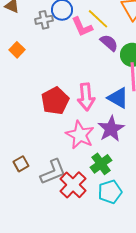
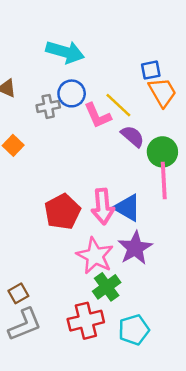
blue triangle: (118, 98) -> (127, 208), moved
green cross: (101, 164) -> (107, 287), moved
gray L-shape: (53, 172) -> (25, 325), moved
red cross: (73, 185) -> (86, 321), turned 32

